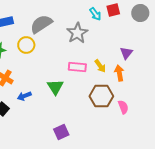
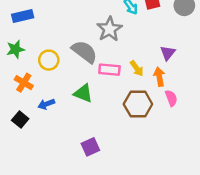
gray semicircle: (41, 24) -> (84, 52), moved, turned 70
yellow circle: (26, 45) -> (49, 60), moved
green triangle: (55, 87) -> (83, 93), turned -36
pink semicircle: (123, 107) -> (171, 98), moved

